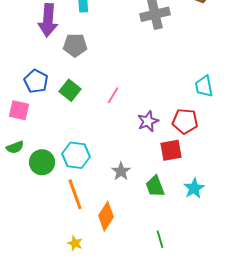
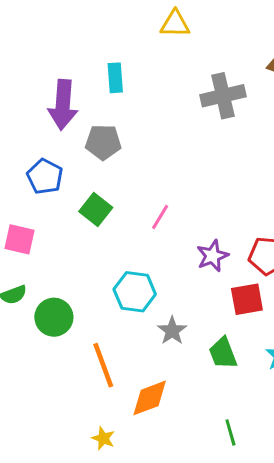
blue pentagon: (36, 81) -> (45, 177), moved
cyan hexagon: (76, 155) -> (135, 292), moved
orange diamond: (106, 216) -> (150, 398), turned 36

